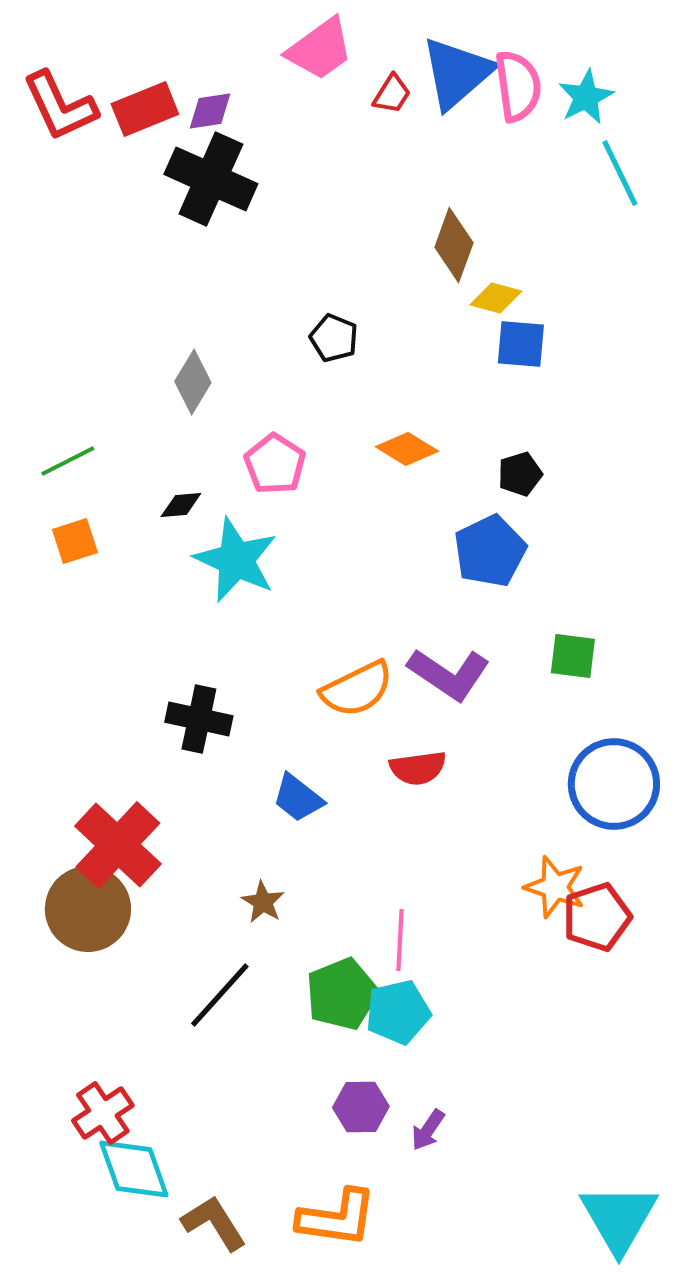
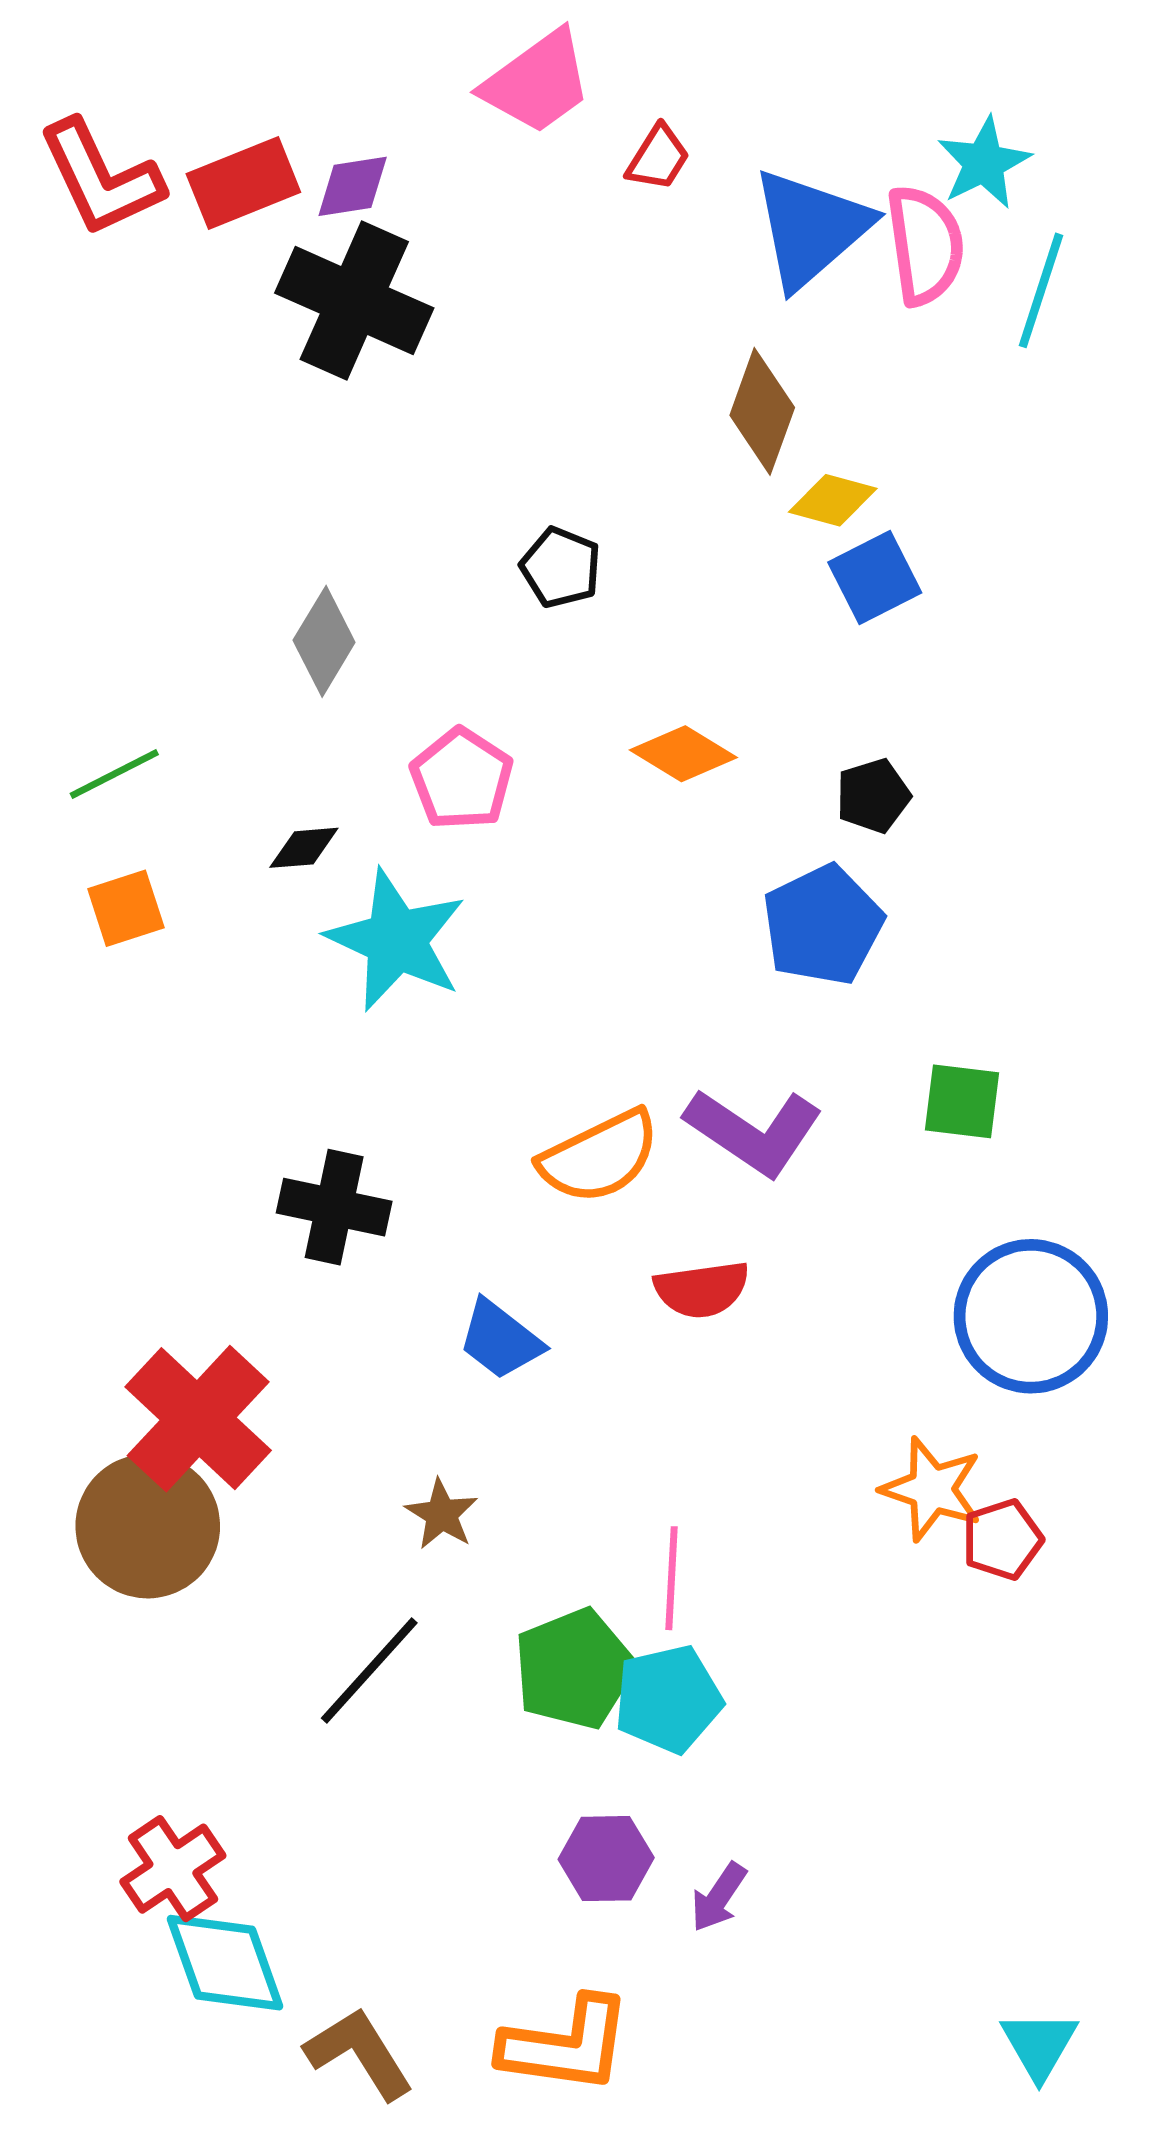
blue triangle: (457, 73) -> (811, 228), moved
pink semicircle: (518, 86) -> (925, 245), moved
cyan line: (620, 173) -> (1041, 290), turned 44
blue square: (521, 344) -> (875, 578), turned -32
red pentagon: (597, 917) -> (1002, 1540), size x0.7
cyan triangle: (619, 1218) -> (1039, 2045), size x0.6

